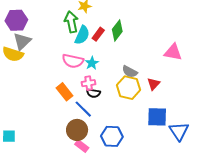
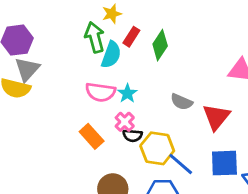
red rectangle: (98, 34) -> (131, 37), moved
pink cross: (89, 83) -> (125, 122), turned -32
red triangle: (154, 84) -> (216, 117), size x1.5
yellow hexagon: (129, 88) -> (157, 148), moved
blue line: (83, 109) -> (181, 164), moved

